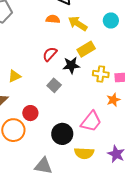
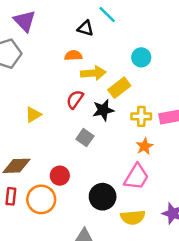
cyan circle: (111, 21) -> (141, 57), moved
yellow arrow: (78, 24) -> (93, 73), moved, turned 150
yellow triangle: (15, 76) -> (33, 115), moved
orange star: (113, 100) -> (144, 146), moved

